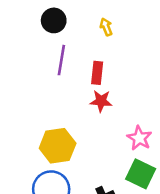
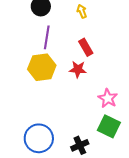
red rectangle: (97, 73) -> (86, 47), moved, turned -36
yellow hexagon: (58, 146) -> (42, 67), moved

